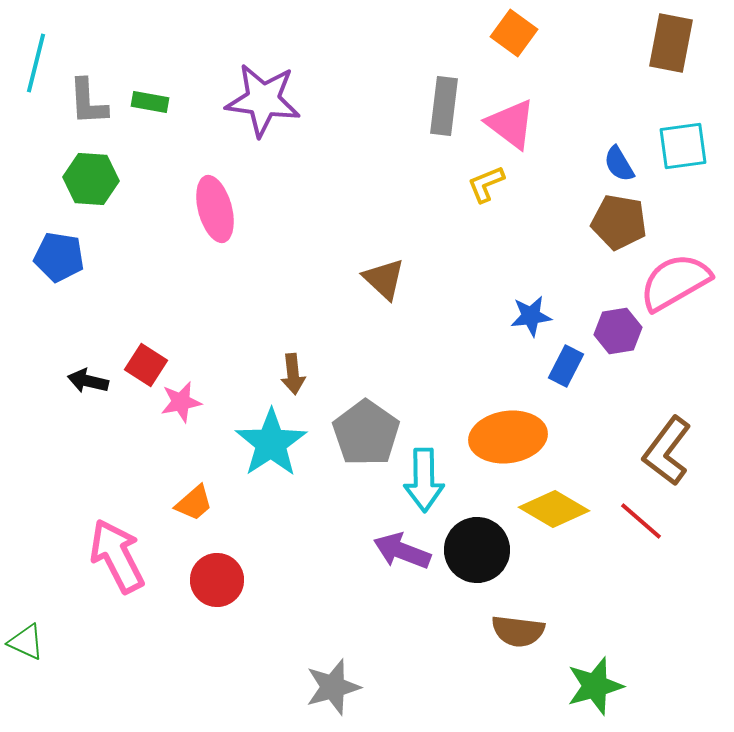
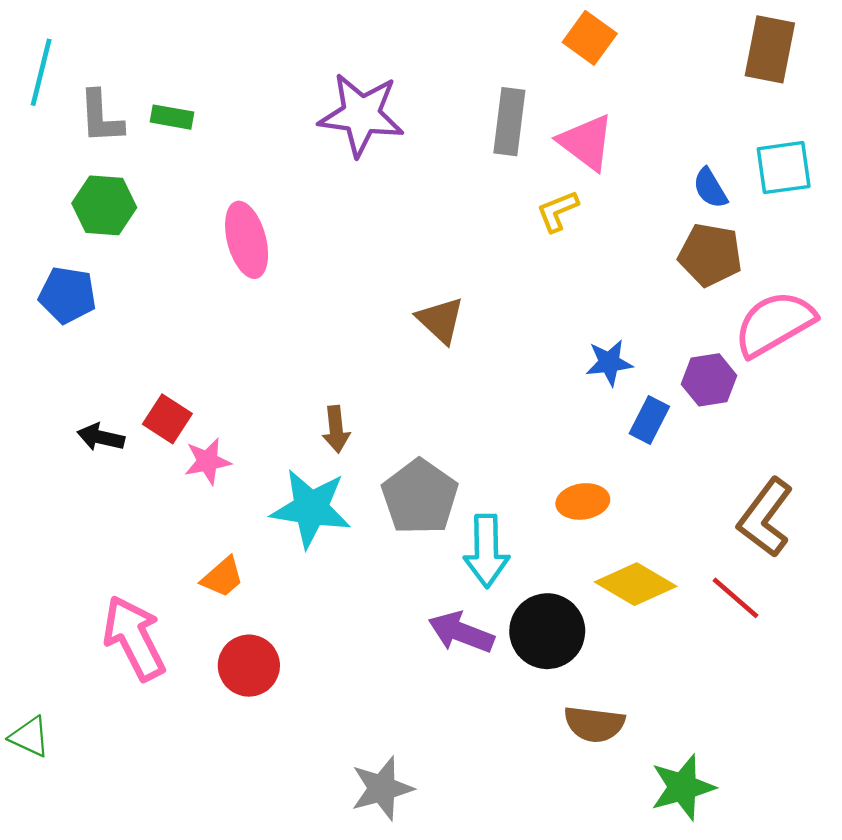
purple star: (263, 100) -> (361, 115), moved
orange ellipse: (508, 437) -> (583, 501), size x0.6
cyan star: (271, 443) -> (311, 508), turned -30

